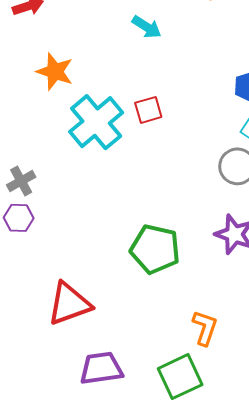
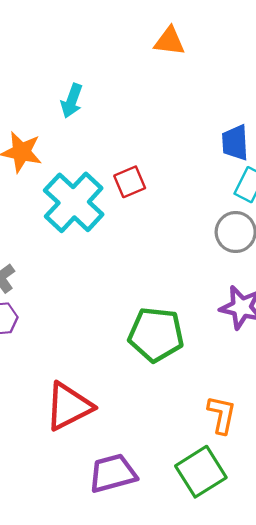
cyan arrow: (147, 27) -> (72, 101), moved, turned 84

